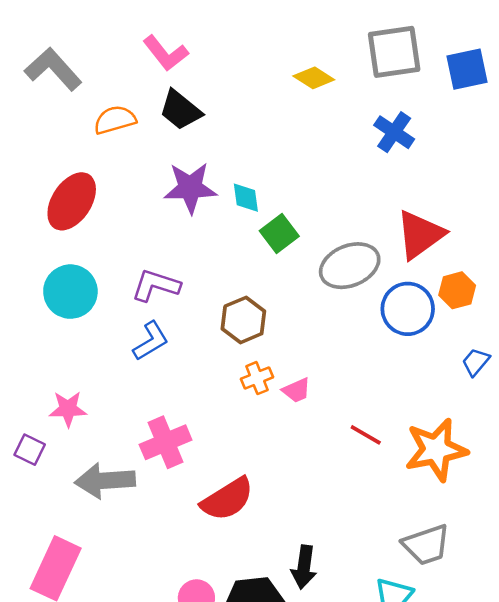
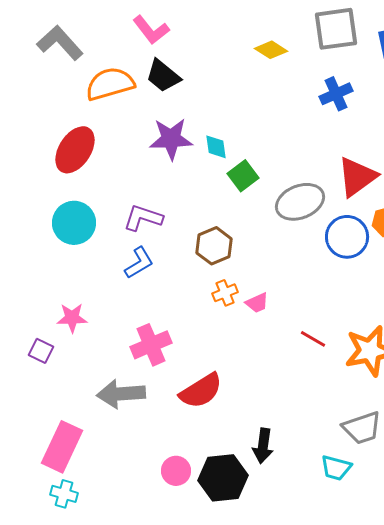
orange semicircle: (115, 120) -> (110, 84), size x1.4
blue cross: (394, 132) -> (336, 94), turned 32
gray arrow: (105, 481) -> (121, 394), moved

